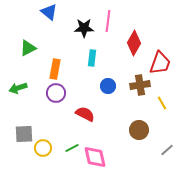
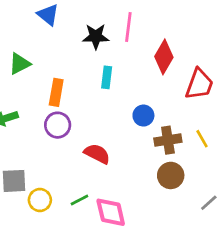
brown cross: (140, 85) -> (168, 140), moved
blue circle: (108, 86) -> (143, 116), moved

